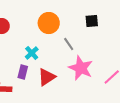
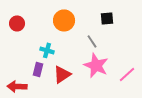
gray line: (69, 44) -> (92, 41), moved
cyan cross: (32, 53) -> (47, 50), turned -32

